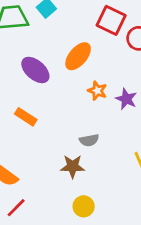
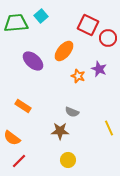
purple star: (126, 99) -> (99, 69), moved
orange rectangle: (26, 117) -> (23, 106), moved
gray semicircle: (89, 140) -> (72, 112), turned 32

